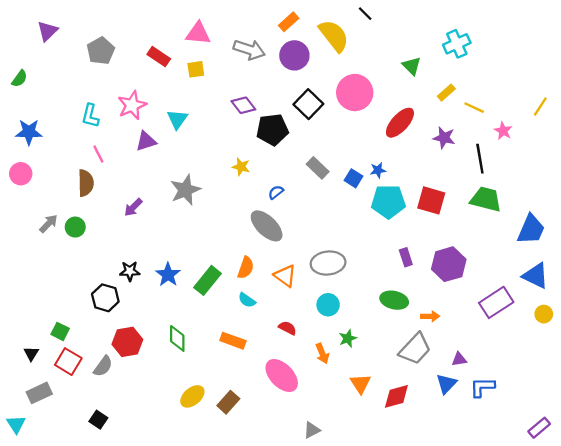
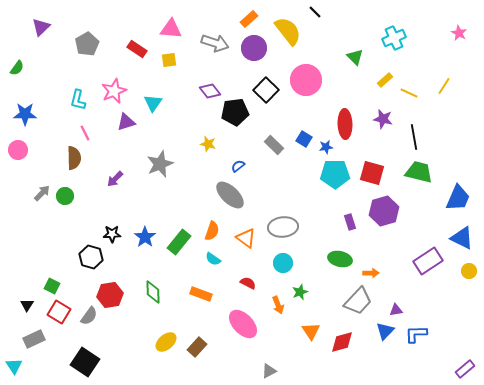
yellow line: (540, 106) -> (444, 86), moved
red ellipse: (400, 123) -> (345, 124), moved, turned -44
pink star: (503, 131) -> (459, 33), moved
blue square: (354, 178) -> (304, 139), moved
purple hexagon: (449, 264) -> (384, 211), moved
black square: (98, 420) -> (85, 362), size x1.8

